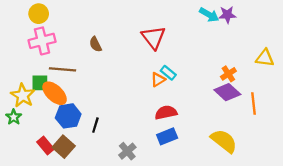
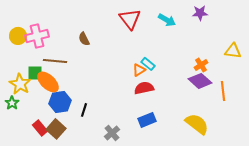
yellow circle: (39, 14) -> (18, 36), moved
cyan arrow: (209, 15) -> (167, 20), moved
red triangle: (153, 38) -> (130, 19), moved
red semicircle: (166, 113) -> (144, 88), moved

